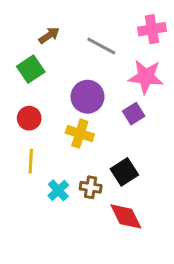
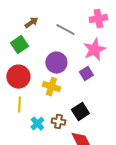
pink star: (146, 77) -> (94, 50), turned -30
red circle: (29, 118) -> (18, 77), size x1.5

